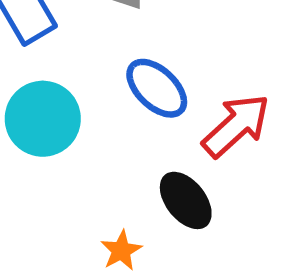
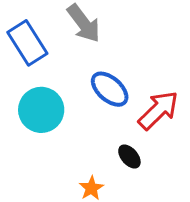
black ellipse: (186, 200) -> (129, 157), size x0.7

